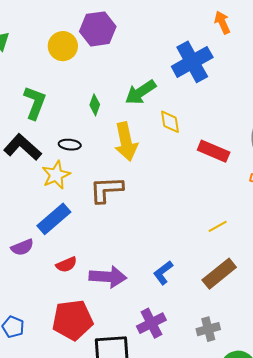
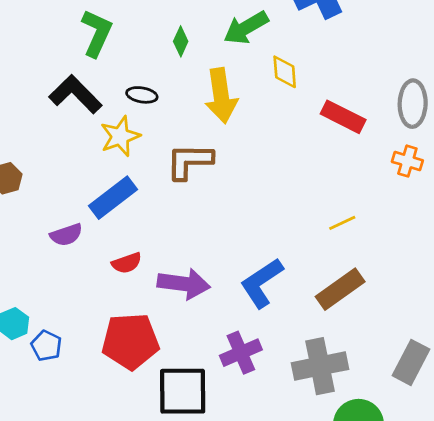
blue L-shape: (163, 273) -> (262, 283), size x1.5
gray cross: (208, 329) -> (320, 366), size x1.6

